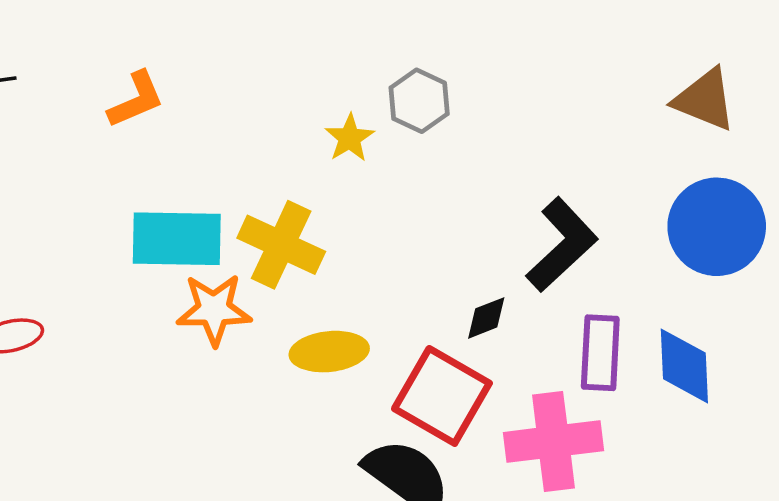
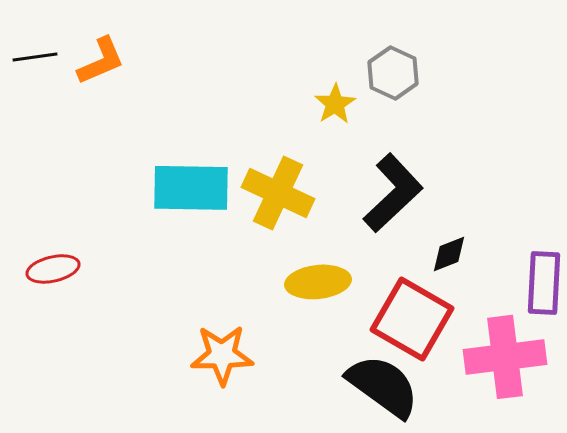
orange L-shape: (136, 100) -> (101, 61), moved
black L-shape: (562, 245) -> (393, 193), moved
orange star: (214, 310) -> (222, 355), moved

